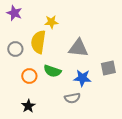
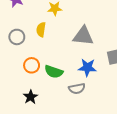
yellow semicircle: (38, 42) -> (41, 30), size x0.6
green semicircle: (52, 71) -> (54, 72), moved

